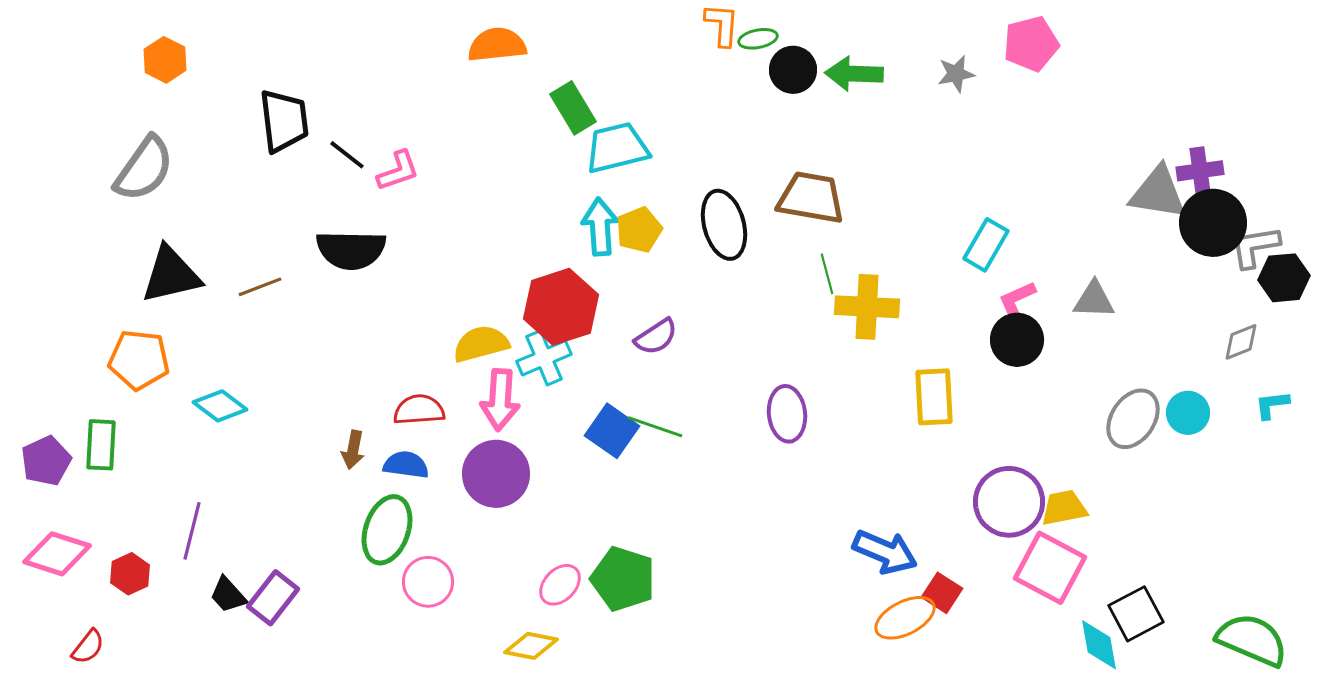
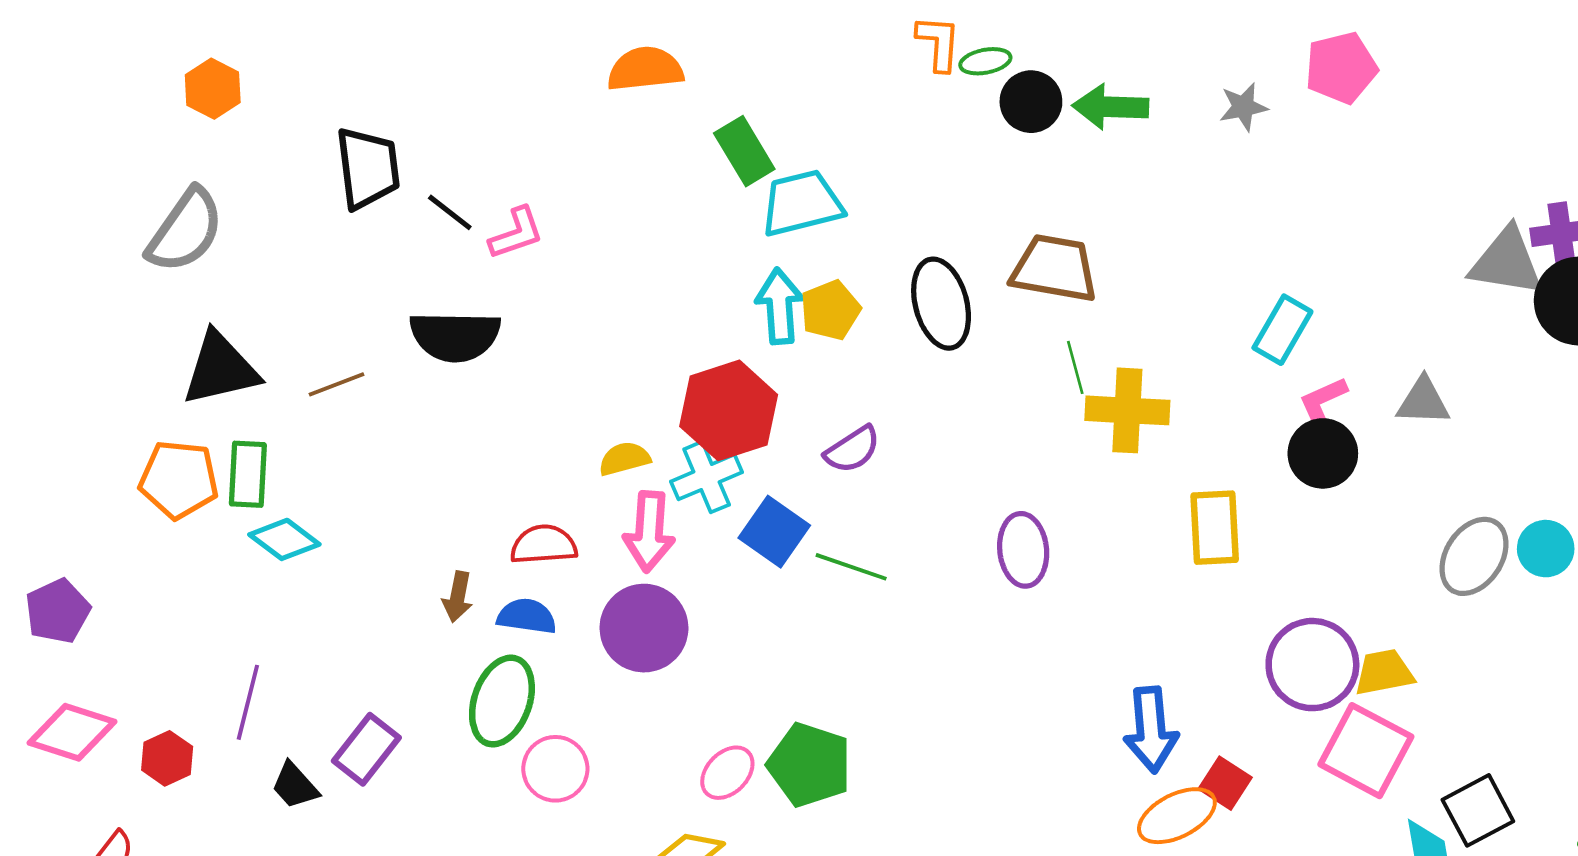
yellow semicircle: (481, 344) -> (624, 459), size x0.7
blue square: (612, 431) -> (774, 532), moved
green rectangle: (101, 445) -> (248, 474), moved
blue arrow: (885, 552) -> (1151, 730), turned 62
purple rectangle: (273, 598) -> (366, 749), moved

